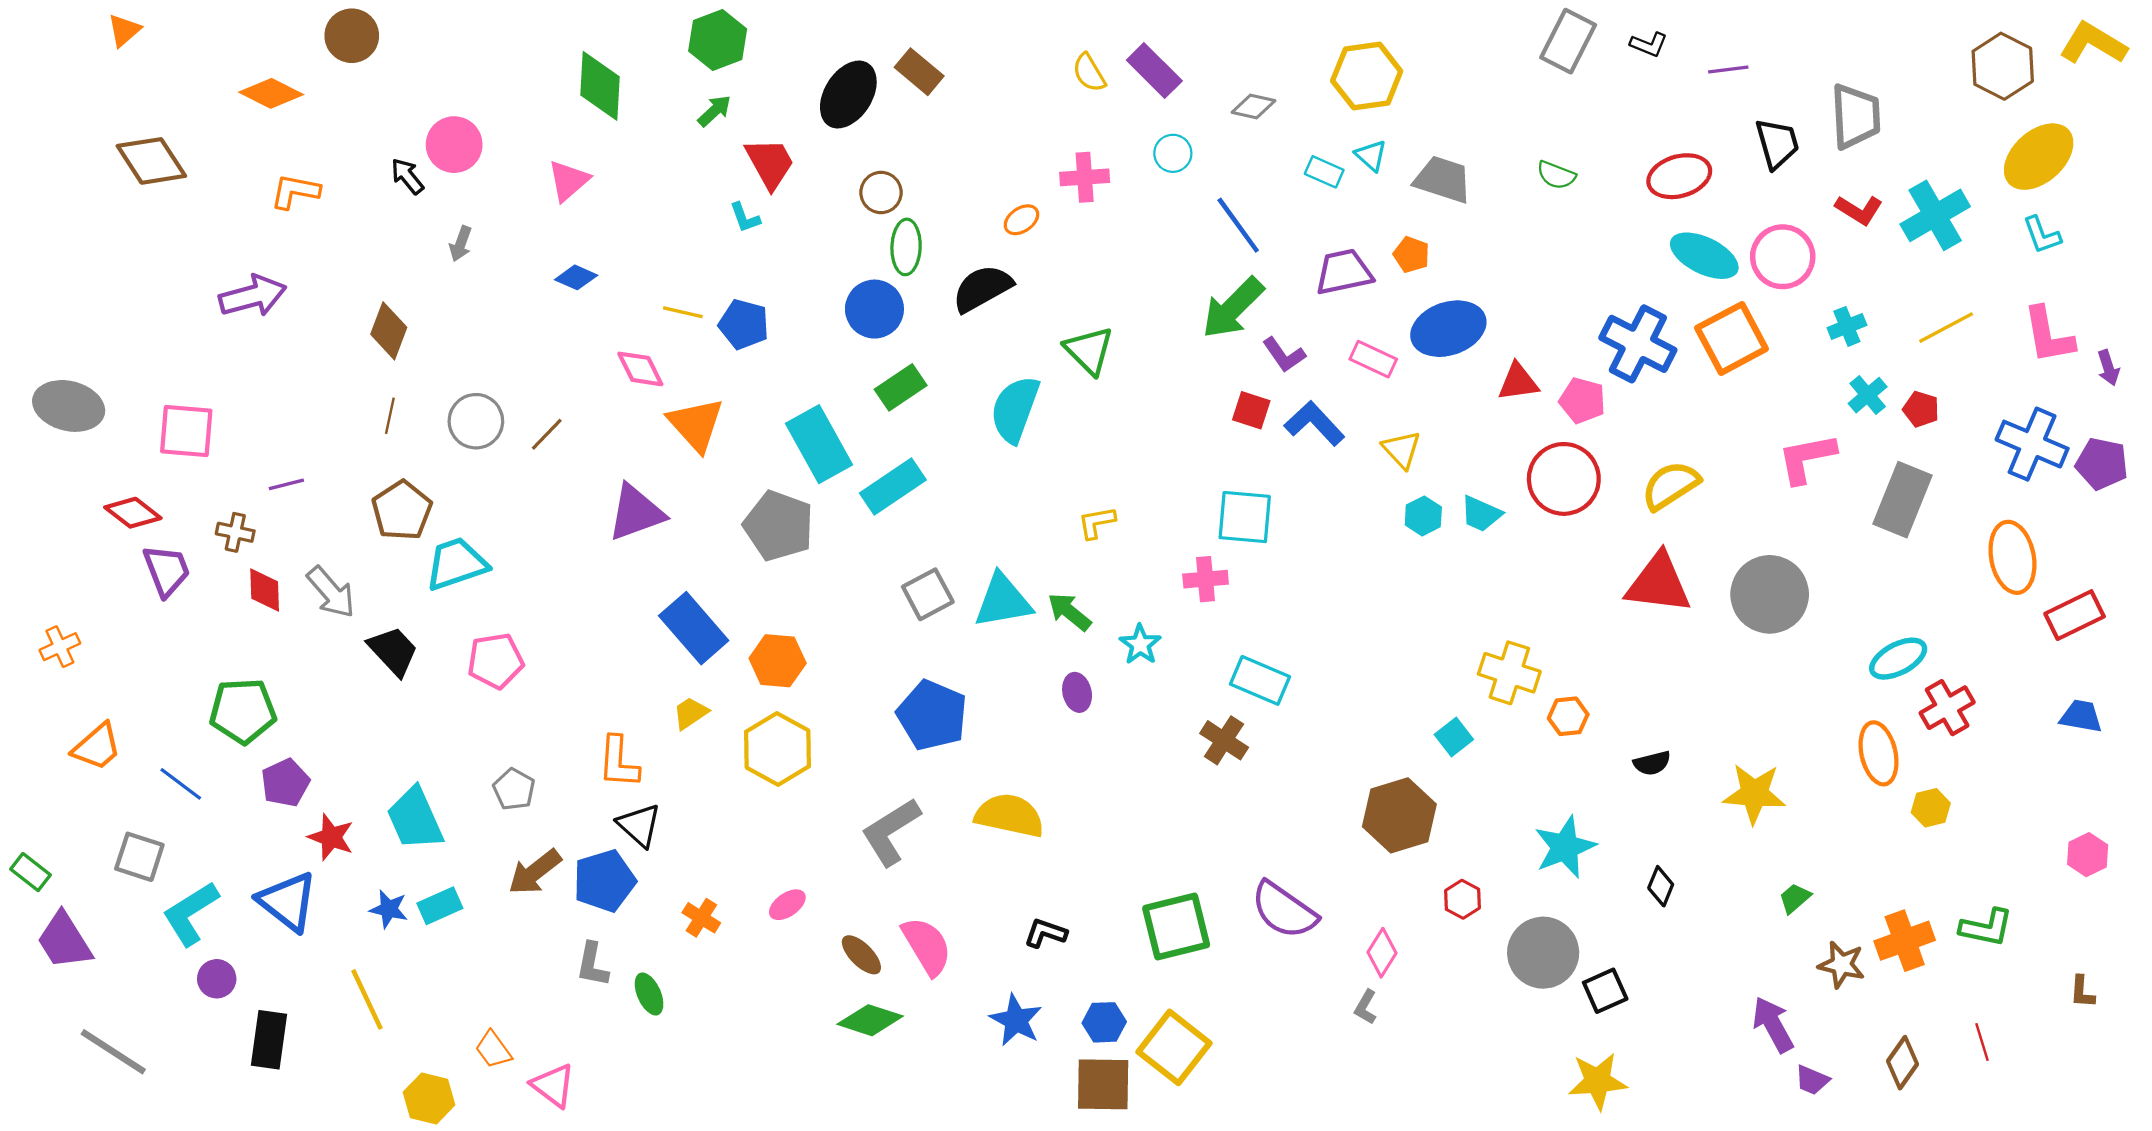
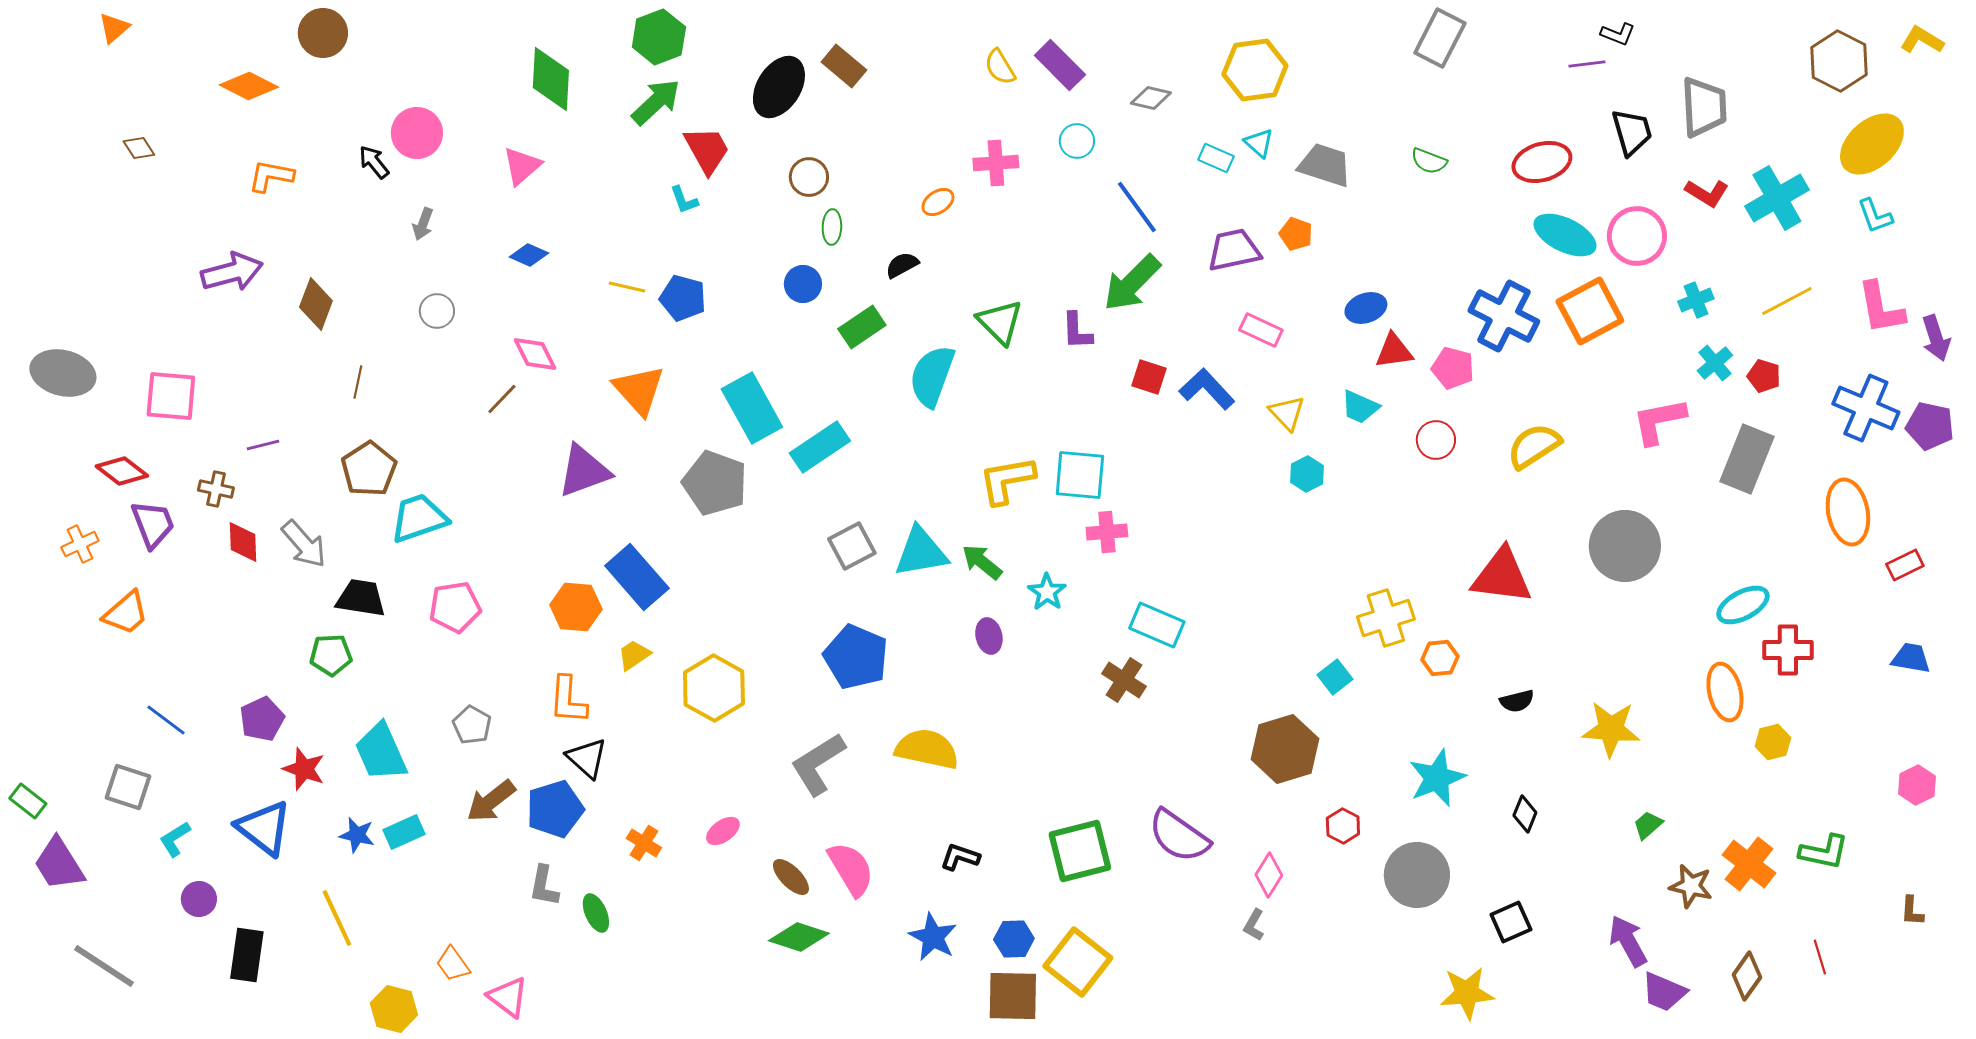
yellow L-shape: (2093, 43) -> (1922, 40), size x0.7
black L-shape: (1649, 44) -> (1618, 34), moved
green arrow: (714, 111) -> (656, 102), size x1.6
brown diamond: (151, 161) -> (139, 148), size x0.5
green ellipse: (906, 247) -> (832, 227), size x0.7
black semicircle: (982, 288) -> (902, 265), size x0.6
blue circle: (874, 309) -> (803, 284), size x0.7
blue ellipse: (1448, 329) -> (1366, 308), moved, size x0.6
brown diamond: (389, 331) -> (316, 304), moved
purple L-shape: (1284, 355) -> (1077, 331), moved, turned 33
purple arrow: (2108, 368) -> (1936, 338), size x1.4
pink diamond: (640, 369) -> (535, 354), moved
green rectangle: (901, 387) -> (862, 327), moved
gray circle: (476, 421) -> (437, 311), moved, size x0.7
red circle: (1564, 479) -> (1436, 440), size x0.6
cyan trapezoid: (1481, 514) -> (1360, 407), moved
cyan square: (1245, 517) -> (1080, 475), moved
yellow L-shape: (1097, 522) -> (1007, 480), size x1.6
red triangle: (1659, 583) -> (1502, 576), moved
red rectangle: (2075, 615) -> (1905, 565), size x0.7
orange cross: (60, 647) -> (80, 544), moved
black trapezoid: (393, 651) -> (361, 598), turned -38
orange hexagon: (778, 661) -> (576, 607), moved
yellow cross: (1509, 673) -> (1386, 618), turned -36
red cross: (1947, 708) -> (1788, 650), turned 30
green pentagon: (243, 711) -> (331, 655), moved, size x0.7
orange trapezoid: (97, 747) -> (126, 613), moved
cyan L-shape: (191, 913) -> (175, 839), size x0.6
orange cross: (1905, 941) -> (1749, 864), turned -32
black square: (1605, 991) -> (1511, 922), moved
purple trapezoid: (1812, 1080) -> (1664, 992), size x1.4

